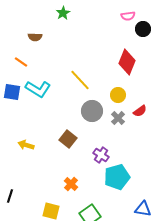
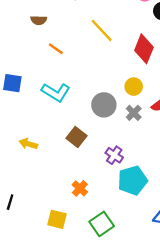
orange line: (21, 62) -> (56, 49), moved
yellow line: (80, 80) -> (102, 30), moved
cyan L-shape: (38, 89) -> (56, 92), moved

